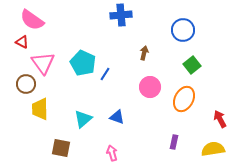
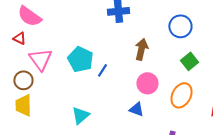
brown arrow: (144, 53) -> (141, 49), size x1.5
yellow trapezoid: (40, 109) -> (23, 105), moved
blue triangle: (117, 117) -> (136, 109), moved

